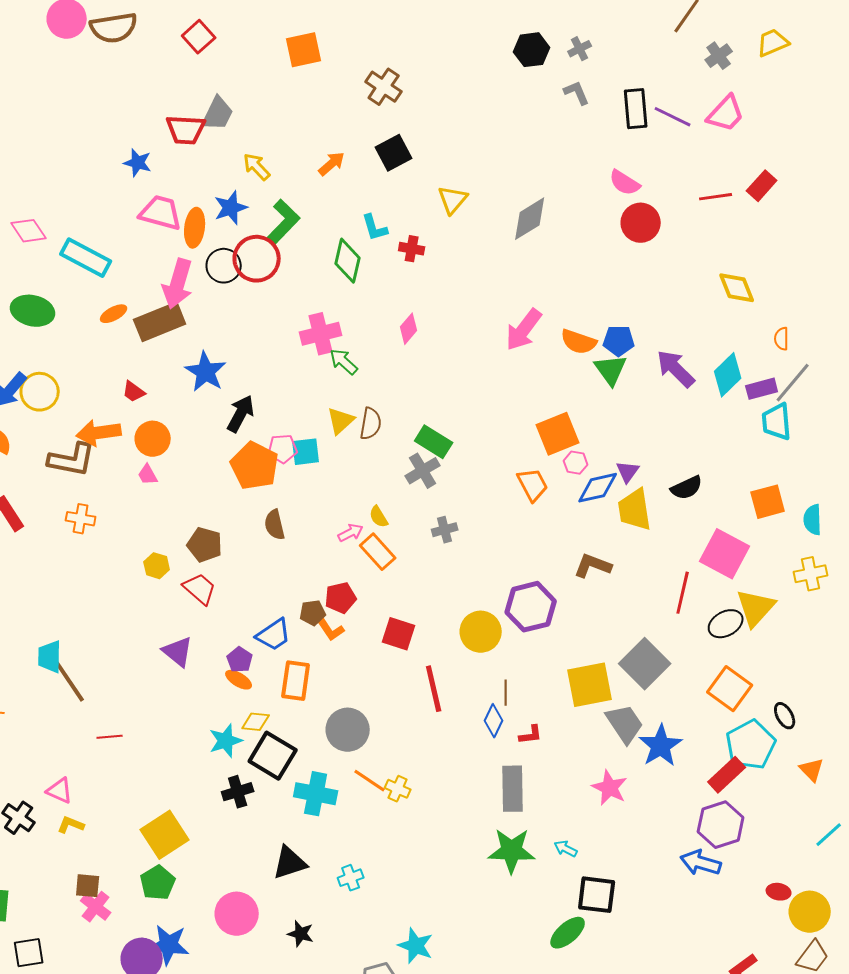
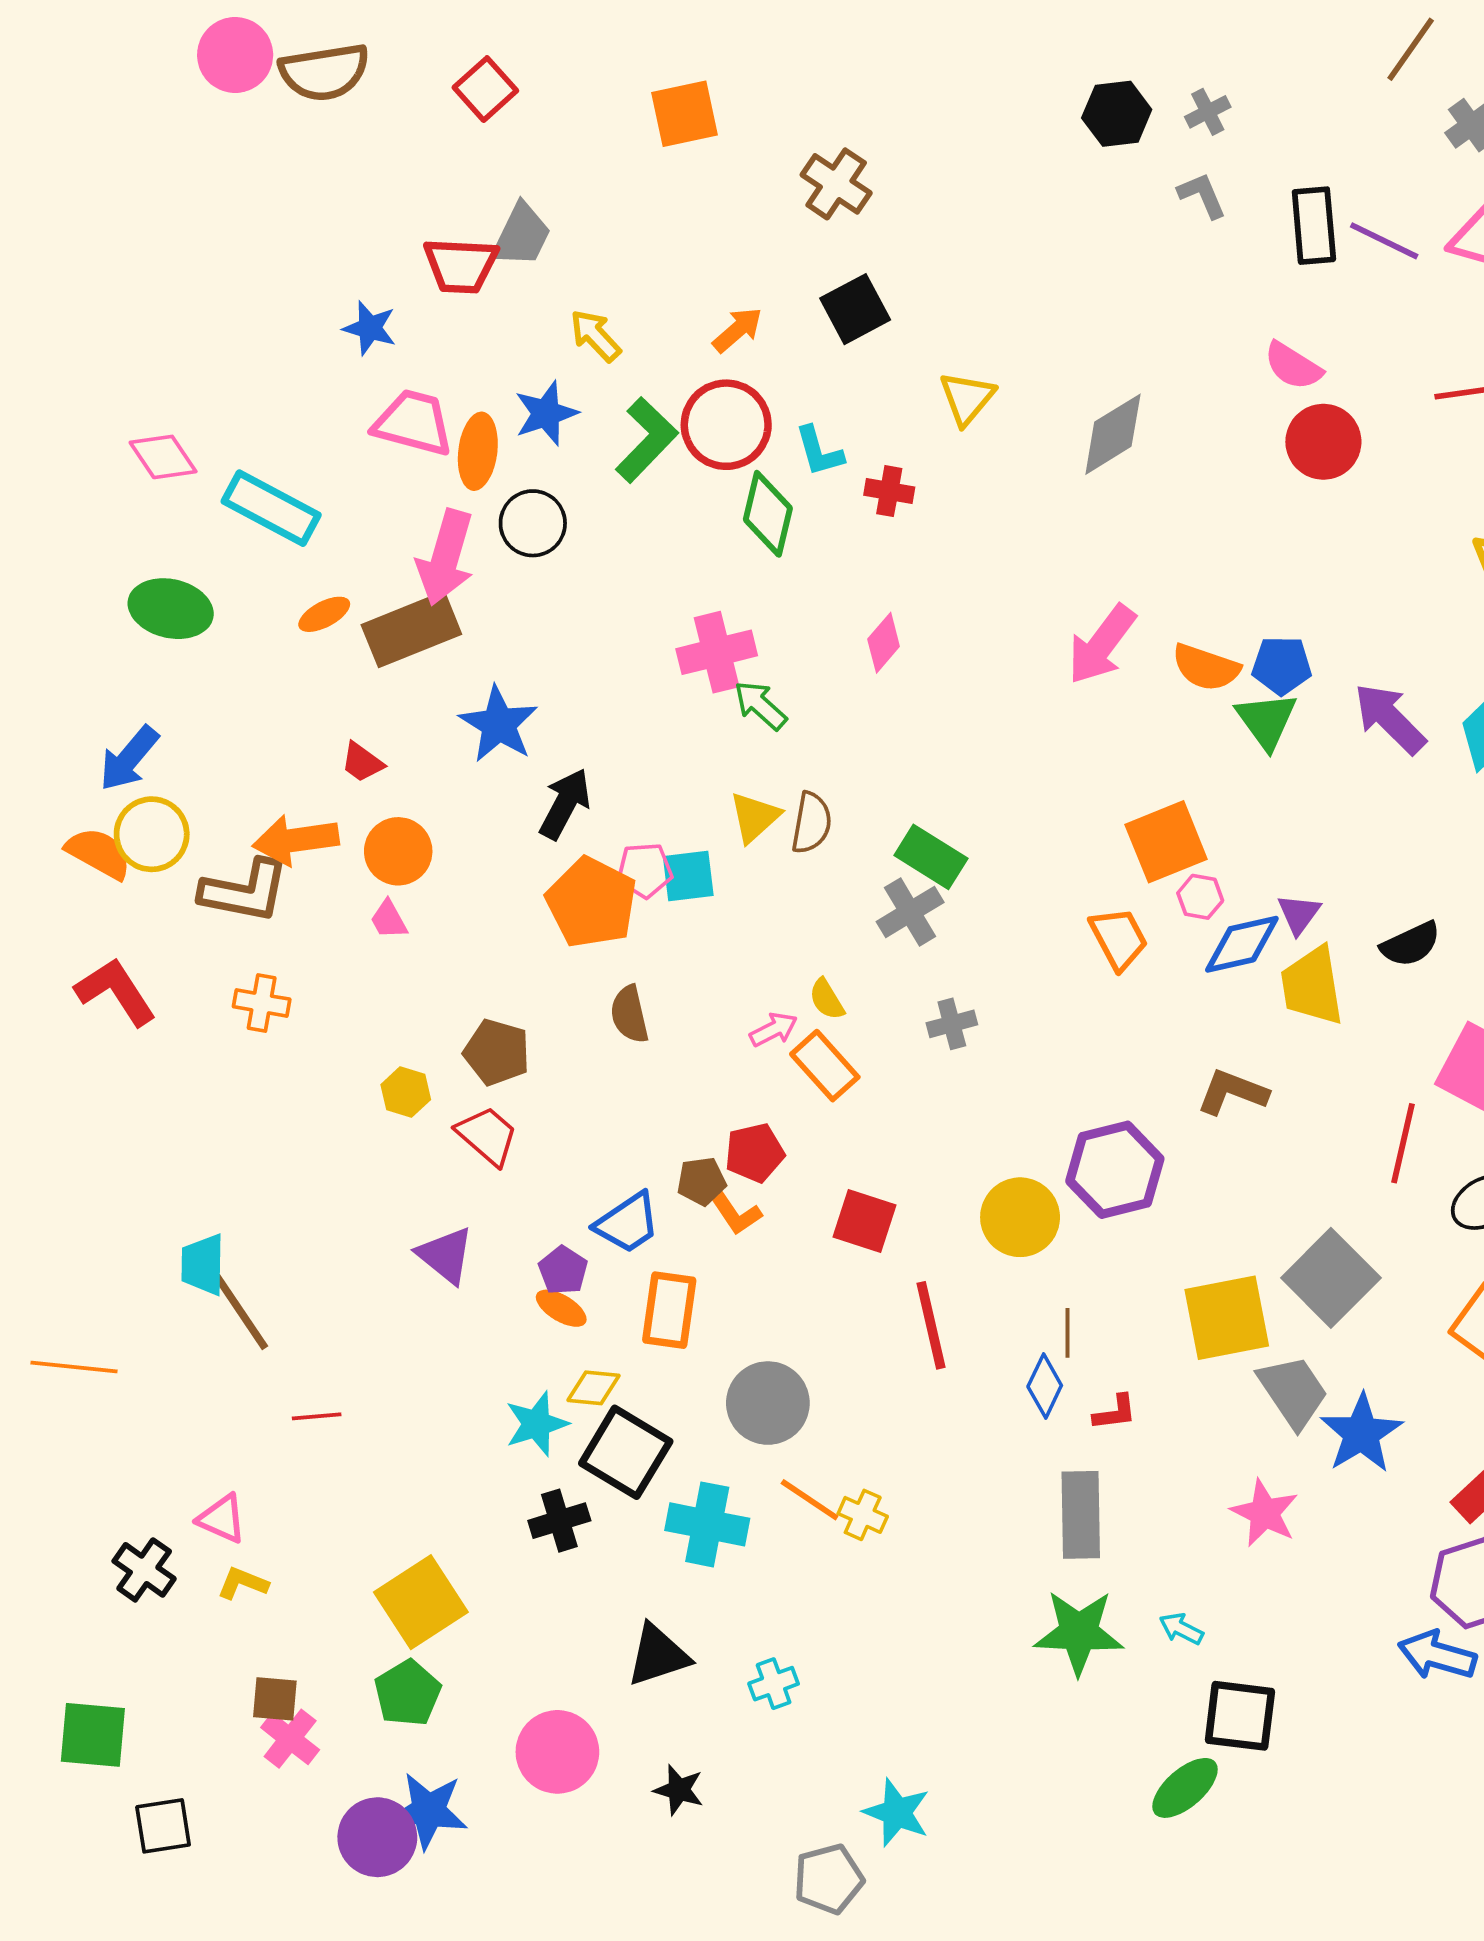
red circle: (257, 259) -> (726, 425), moved
yellow circle: (40, 392) -> (152, 834), moved

